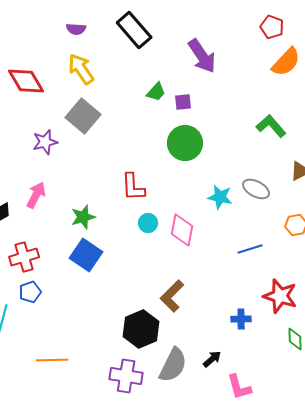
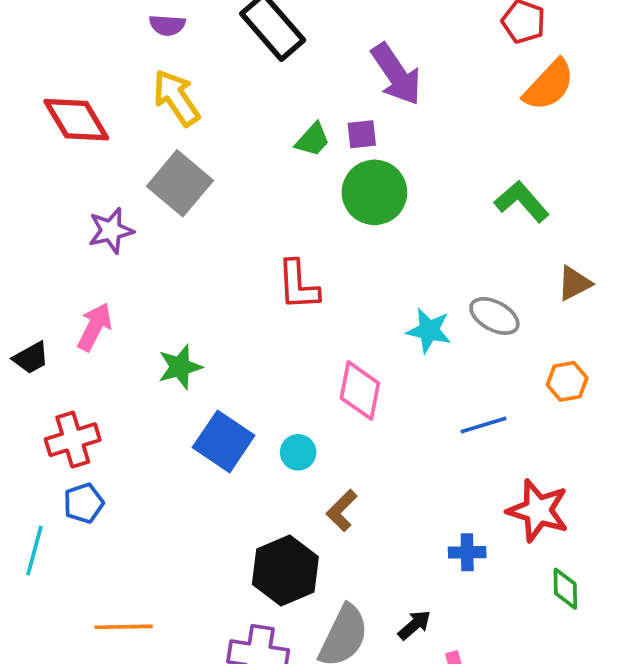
purple square: (183, 102) -> (362, 134), moved
green circle: (185, 143) -> (374, 192), moved
red L-shape: (133, 187) -> (298, 285), moved
cyan circle: (148, 223) -> (298, 452), moved
blue square: (86, 255) -> (224, 441), moved
brown L-shape: (172, 296) -> (342, 510), size x0.7

